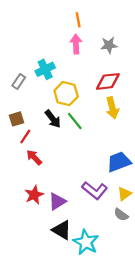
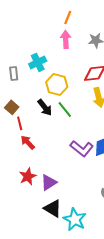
orange line: (78, 20) -> (68, 17), turned 32
gray rectangle: (19, 81) -> (14, 73), turned -40
brown square: (17, 119) -> (12, 107), turned -32
red line: (25, 137) -> (20, 123), turned -48
purple L-shape: (95, 190) -> (82, 148), moved

